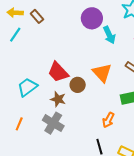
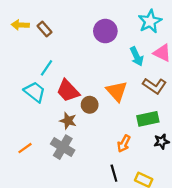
cyan line: (15, 35) -> (47, 68), moved
cyan arrow: (109, 35) -> (137, 56), moved
cyan trapezoid: (27, 87) -> (35, 92), moved, turned 75
orange line: (19, 124) -> (25, 148), turned 32

